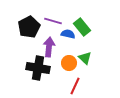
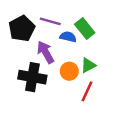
purple arrow: (49, 47) -> (46, 52), turned -36
green triangle: (85, 58) -> (88, 65), turned 48
red line: (75, 86) -> (87, 91), moved

